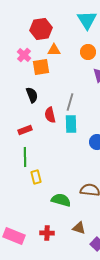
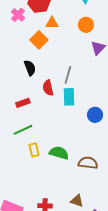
pink cross: (24, 55) -> (18, 15), moved
orange square: (41, 67) -> (39, 40), turned -36
green line: (25, 157) -> (23, 130), turned 66
green semicircle: (61, 200) -> (59, 153), moved

